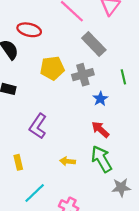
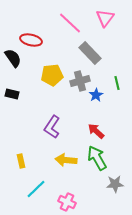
blue star: (100, 99) -> (96, 95), moved
purple L-shape: (38, 126) -> (52, 127), moved
yellow arrow: (67, 161) -> (66, 160), size x1.5

